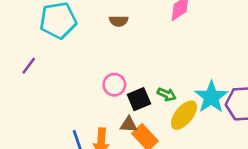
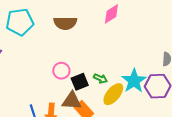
brown semicircle: (119, 21) -> (65, 23), size x1.6
brown triangle: (129, 125) -> (72, 101), size x1.5

